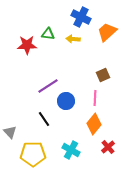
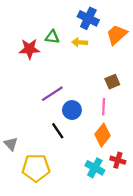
black line: (44, 119) -> (58, 131), moved
red cross: (108, 147) -> (118, 160), turned -32
cyan cross: (71, 150) -> (95, 168), moved

